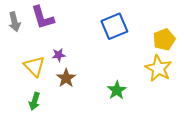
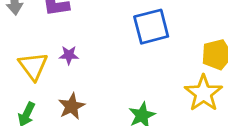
brown star: (66, 78) -> (72, 106), moved

